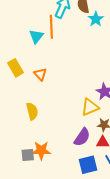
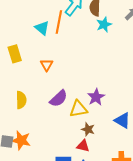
cyan triangle: (36, 36) -> (42, 28), turned -42
orange triangle: (40, 74) -> (47, 65), moved
purple semicircle: (82, 137) -> (59, 99), moved

